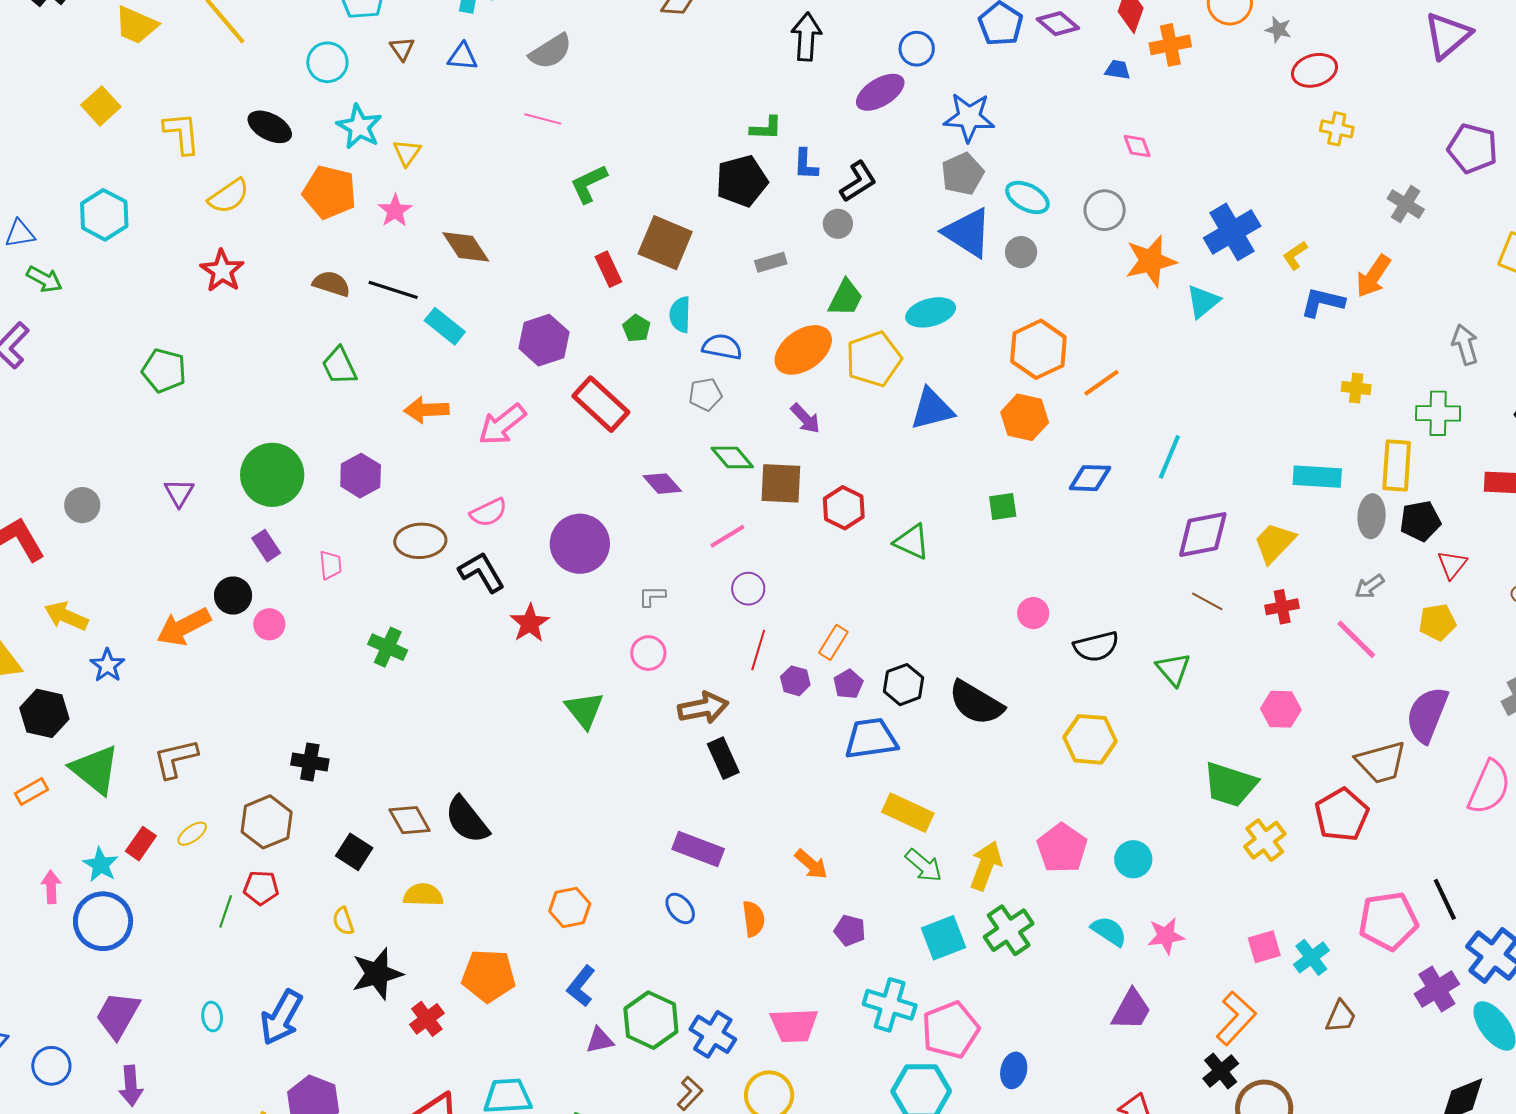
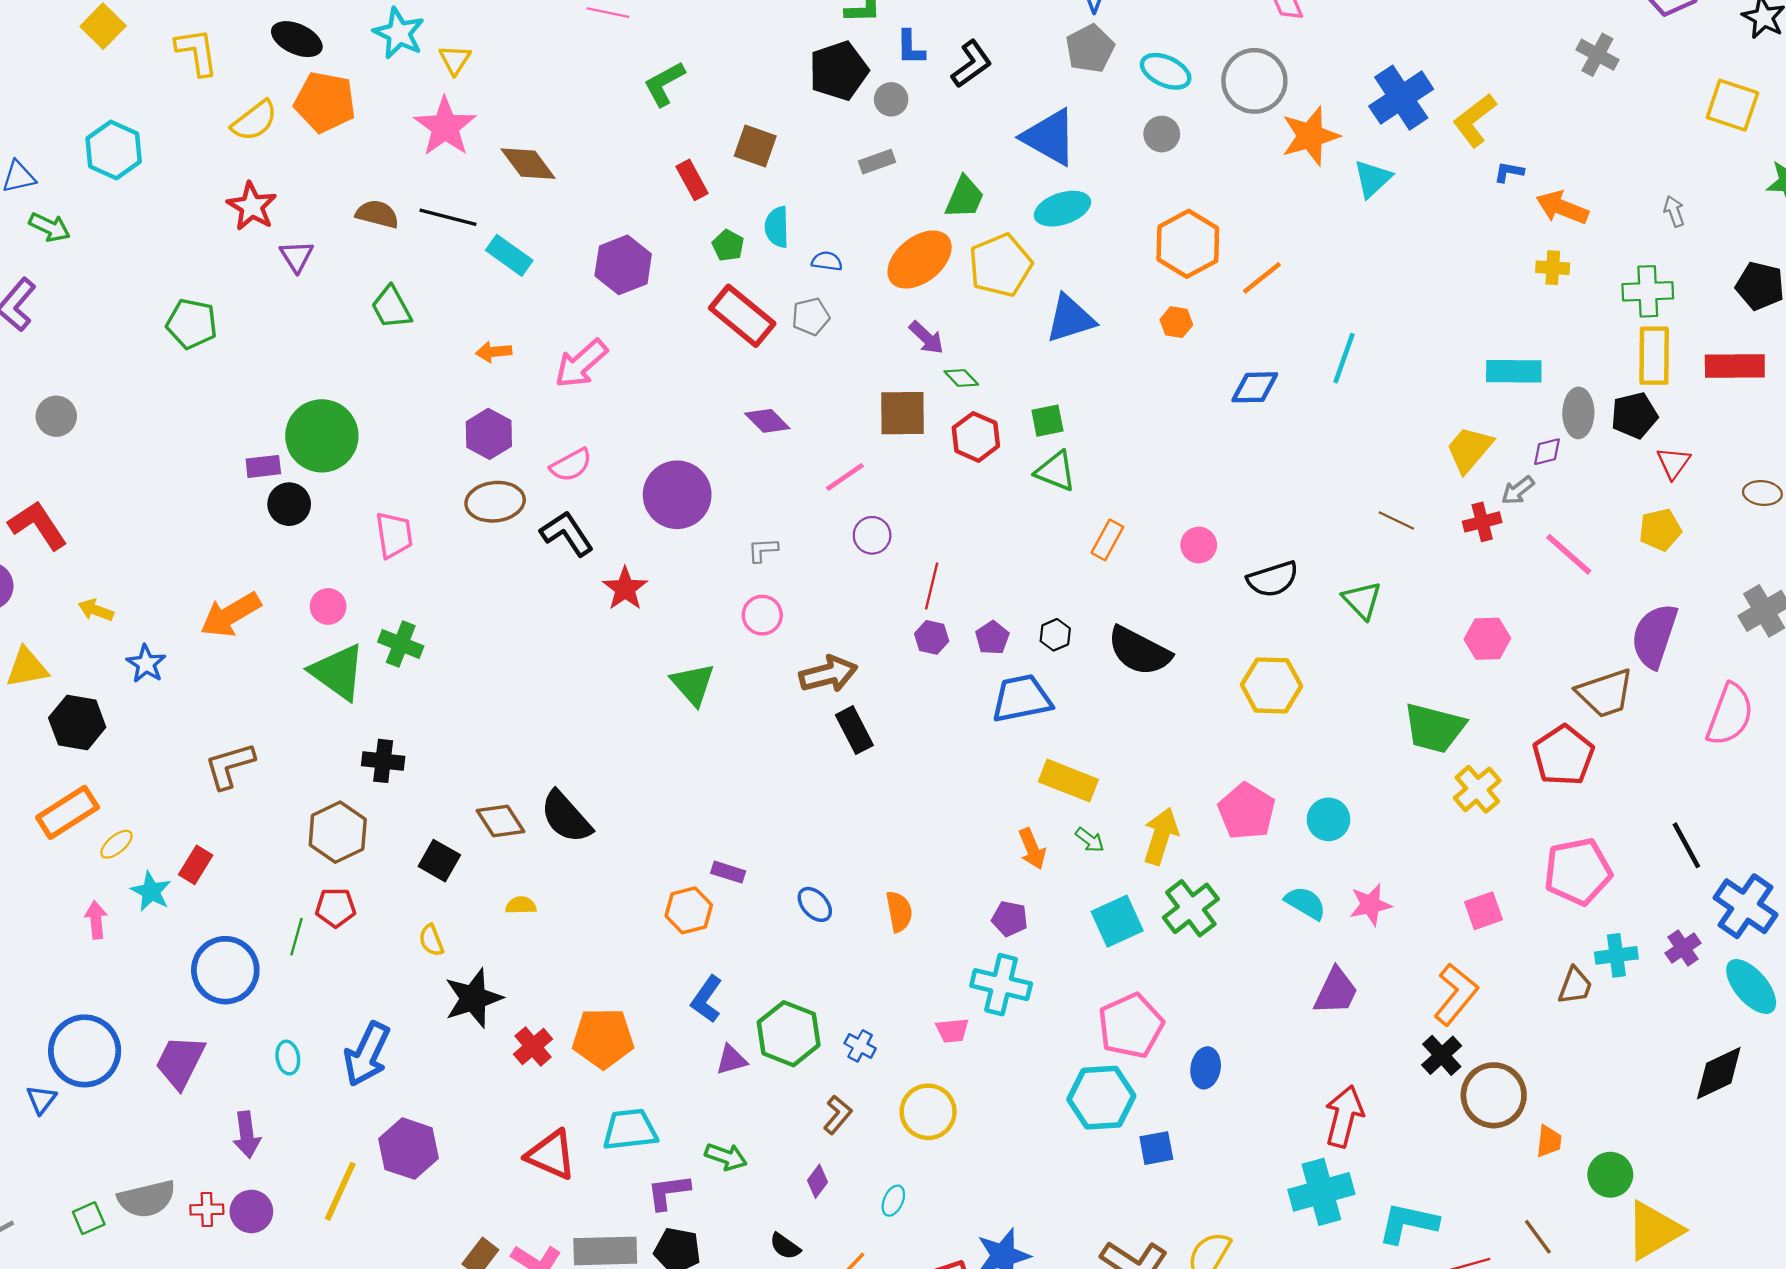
orange pentagon: (330, 192) -> (325, 102), moved
gray circle: (1105, 210) -> (1254, 81), size x1.4
pink star: (395, 211) -> (445, 127), size x1.6
gray circle: (838, 224) -> (891, 99), moved
blue triangle: (968, 233) -> (1050, 137), moved
brown square: (665, 243) -> (755, 146), size x0.7
yellow L-shape: (1295, 255) -> (1475, 120), size x1.6
orange arrow: (1373, 276) -> (1562, 208), moved, turned 81
blue L-shape: (1323, 302) -> (1509, 172), size x0.6
gray arrow: (1465, 345) -> (1674, 211), size x0.7
blue semicircle: (722, 347) -> (827, 261), size x0.7
red rectangle: (601, 404) -> (742, 316), moved
orange arrow: (426, 410) -> (494, 352), size x0.7
orange hexagon: (1025, 417) -> (1176, 322), size x0.6
green diamond: (732, 457) -> (961, 378), moved, size x0.7
yellow rectangle: (1397, 465) -> (1654, 356), moved
purple hexagon: (361, 476) -> (489, 434), moved
purple triangle: (179, 493) -> (296, 256), moved
gray circle: (82, 505) -> (56, 416), moved
green square: (1003, 507) -> (1047, 421), moved
purple diamond: (1203, 535) -> (1547, 452), moved, size x0.5
purple rectangle: (266, 546) -> (263, 466), moved, turned -60
pink trapezoid: (331, 565) -> (394, 535), size x1.4
gray arrow: (1370, 586) -> (1518, 490), moved
black circle: (233, 596) -> (289, 504), moved
yellow arrow: (66, 616) -> (96, 610), size x0.7
orange rectangle: (833, 642) -> (1107, 540), moved
green cross: (388, 647) -> (401, 644), moved
red line: (758, 650) -> (932, 586), moved
black hexagon: (903, 685) -> (1055, 635), size x0.7
green triangle: (95, 770) -> (338, 672), moved
orange rectangle: (32, 791) -> (68, 812), size x1.6
yellow ellipse: (192, 834) -> (116, 844), moved
purple rectangle: (698, 849) -> (728, 872), moved, size x0.6
orange arrow: (811, 864) -> (1032, 849), moved, turned 30
green arrow: (924, 865) -> (1090, 840), size x0.7
yellow semicircle: (423, 895) -> (521, 905), size x0.7
blue circle: (103, 921) -> (225, 970), moved
pink pentagon: (1388, 921) -> (1578, 871), moved
cyan cross: (1311, 957) -> (1616, 955), moved, turned 33
orange pentagon: (489, 976) -> (603, 1038), moved
purple cross: (1437, 989) -> (1683, 948), size x0.7
cyan cross: (890, 1005) -> (1001, 985), moved
pink trapezoid: (794, 1025) -> (952, 1031), size x0.6
blue cross: (713, 1034) -> (860, 1046), size x0.6
blue circle: (51, 1066) -> (85, 1051), moved, size x1.6
purple arrow: (131, 1086) -> (247, 1135), moved

